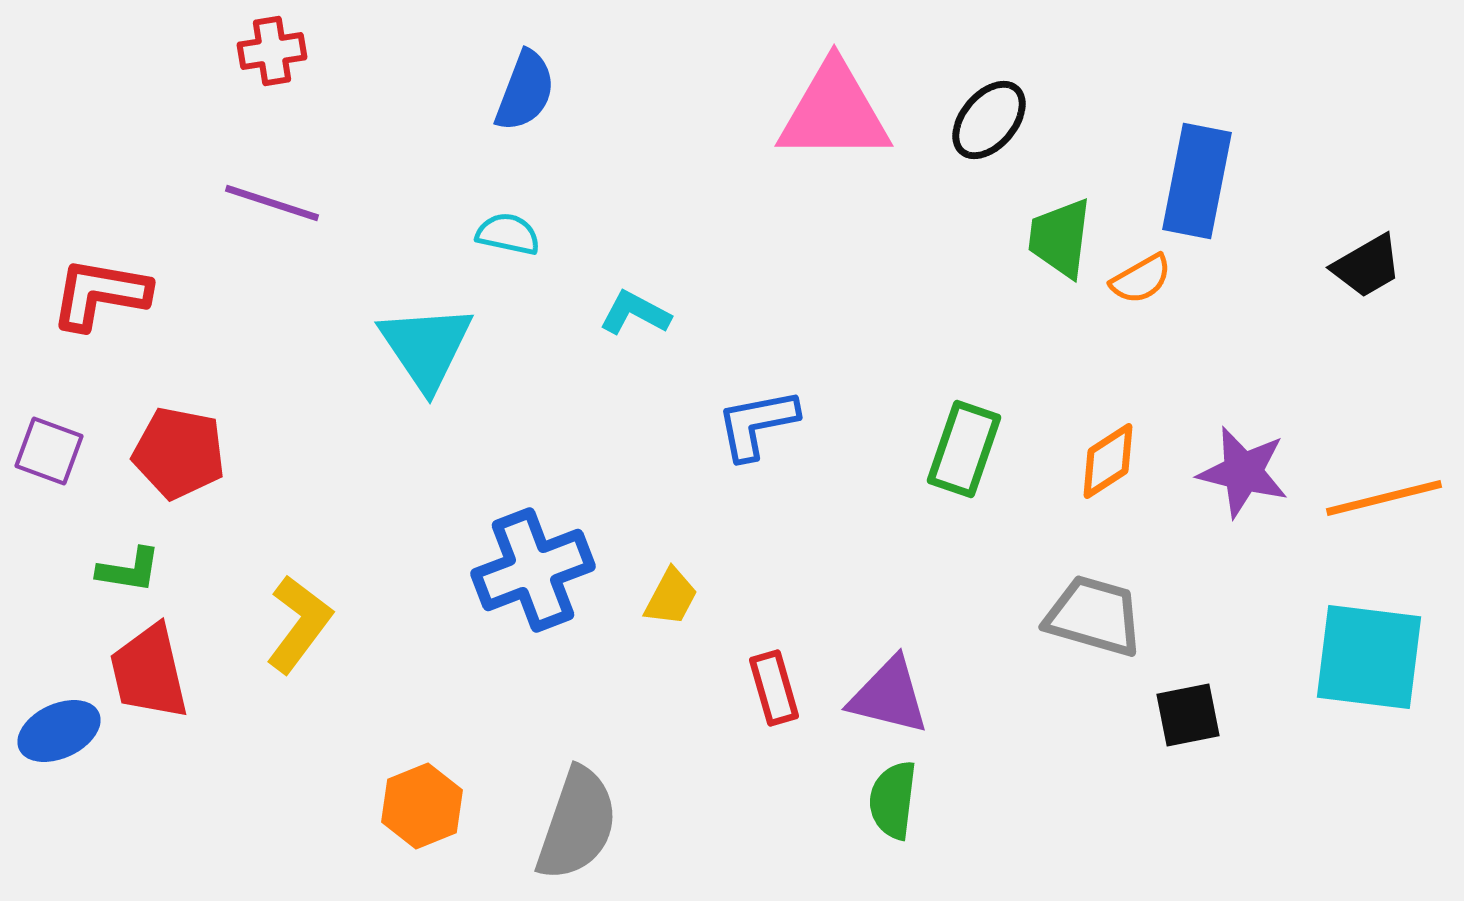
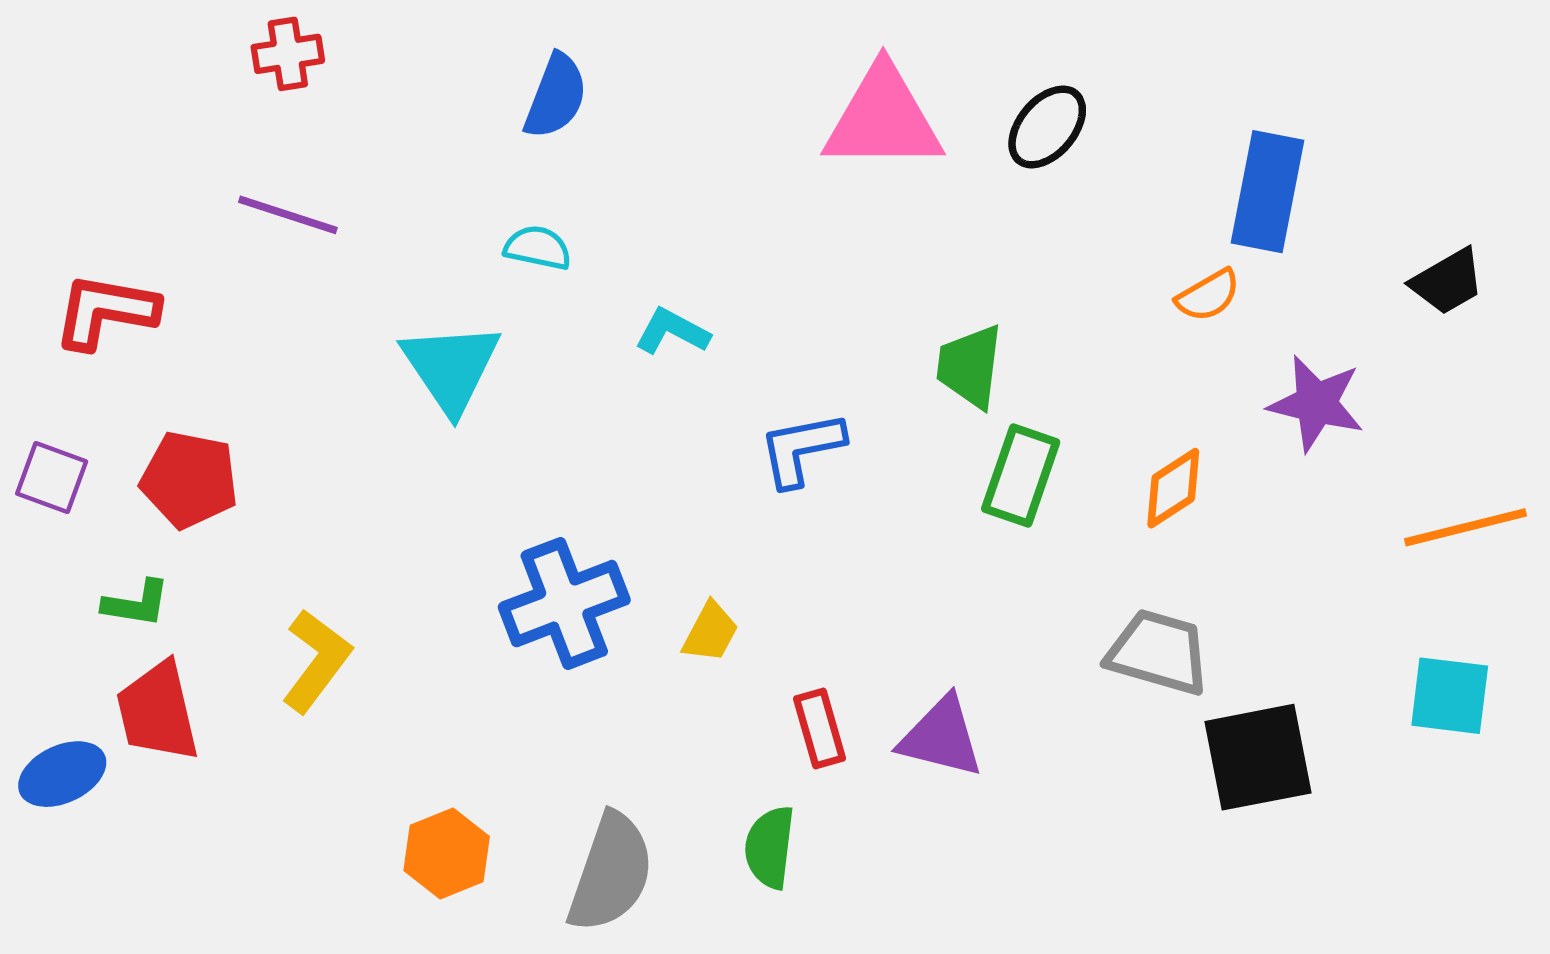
green trapezoid: (1060, 238) -> (970, 366), moved
purple star: (1243, 472) -> (1316, 403), moved
cyan square: (1369, 657) -> (1450, 696), size x0.7
black square: (1188, 715) -> (1258, 757), size x1.6
green semicircle: (893, 800) -> (770, 847), moved

